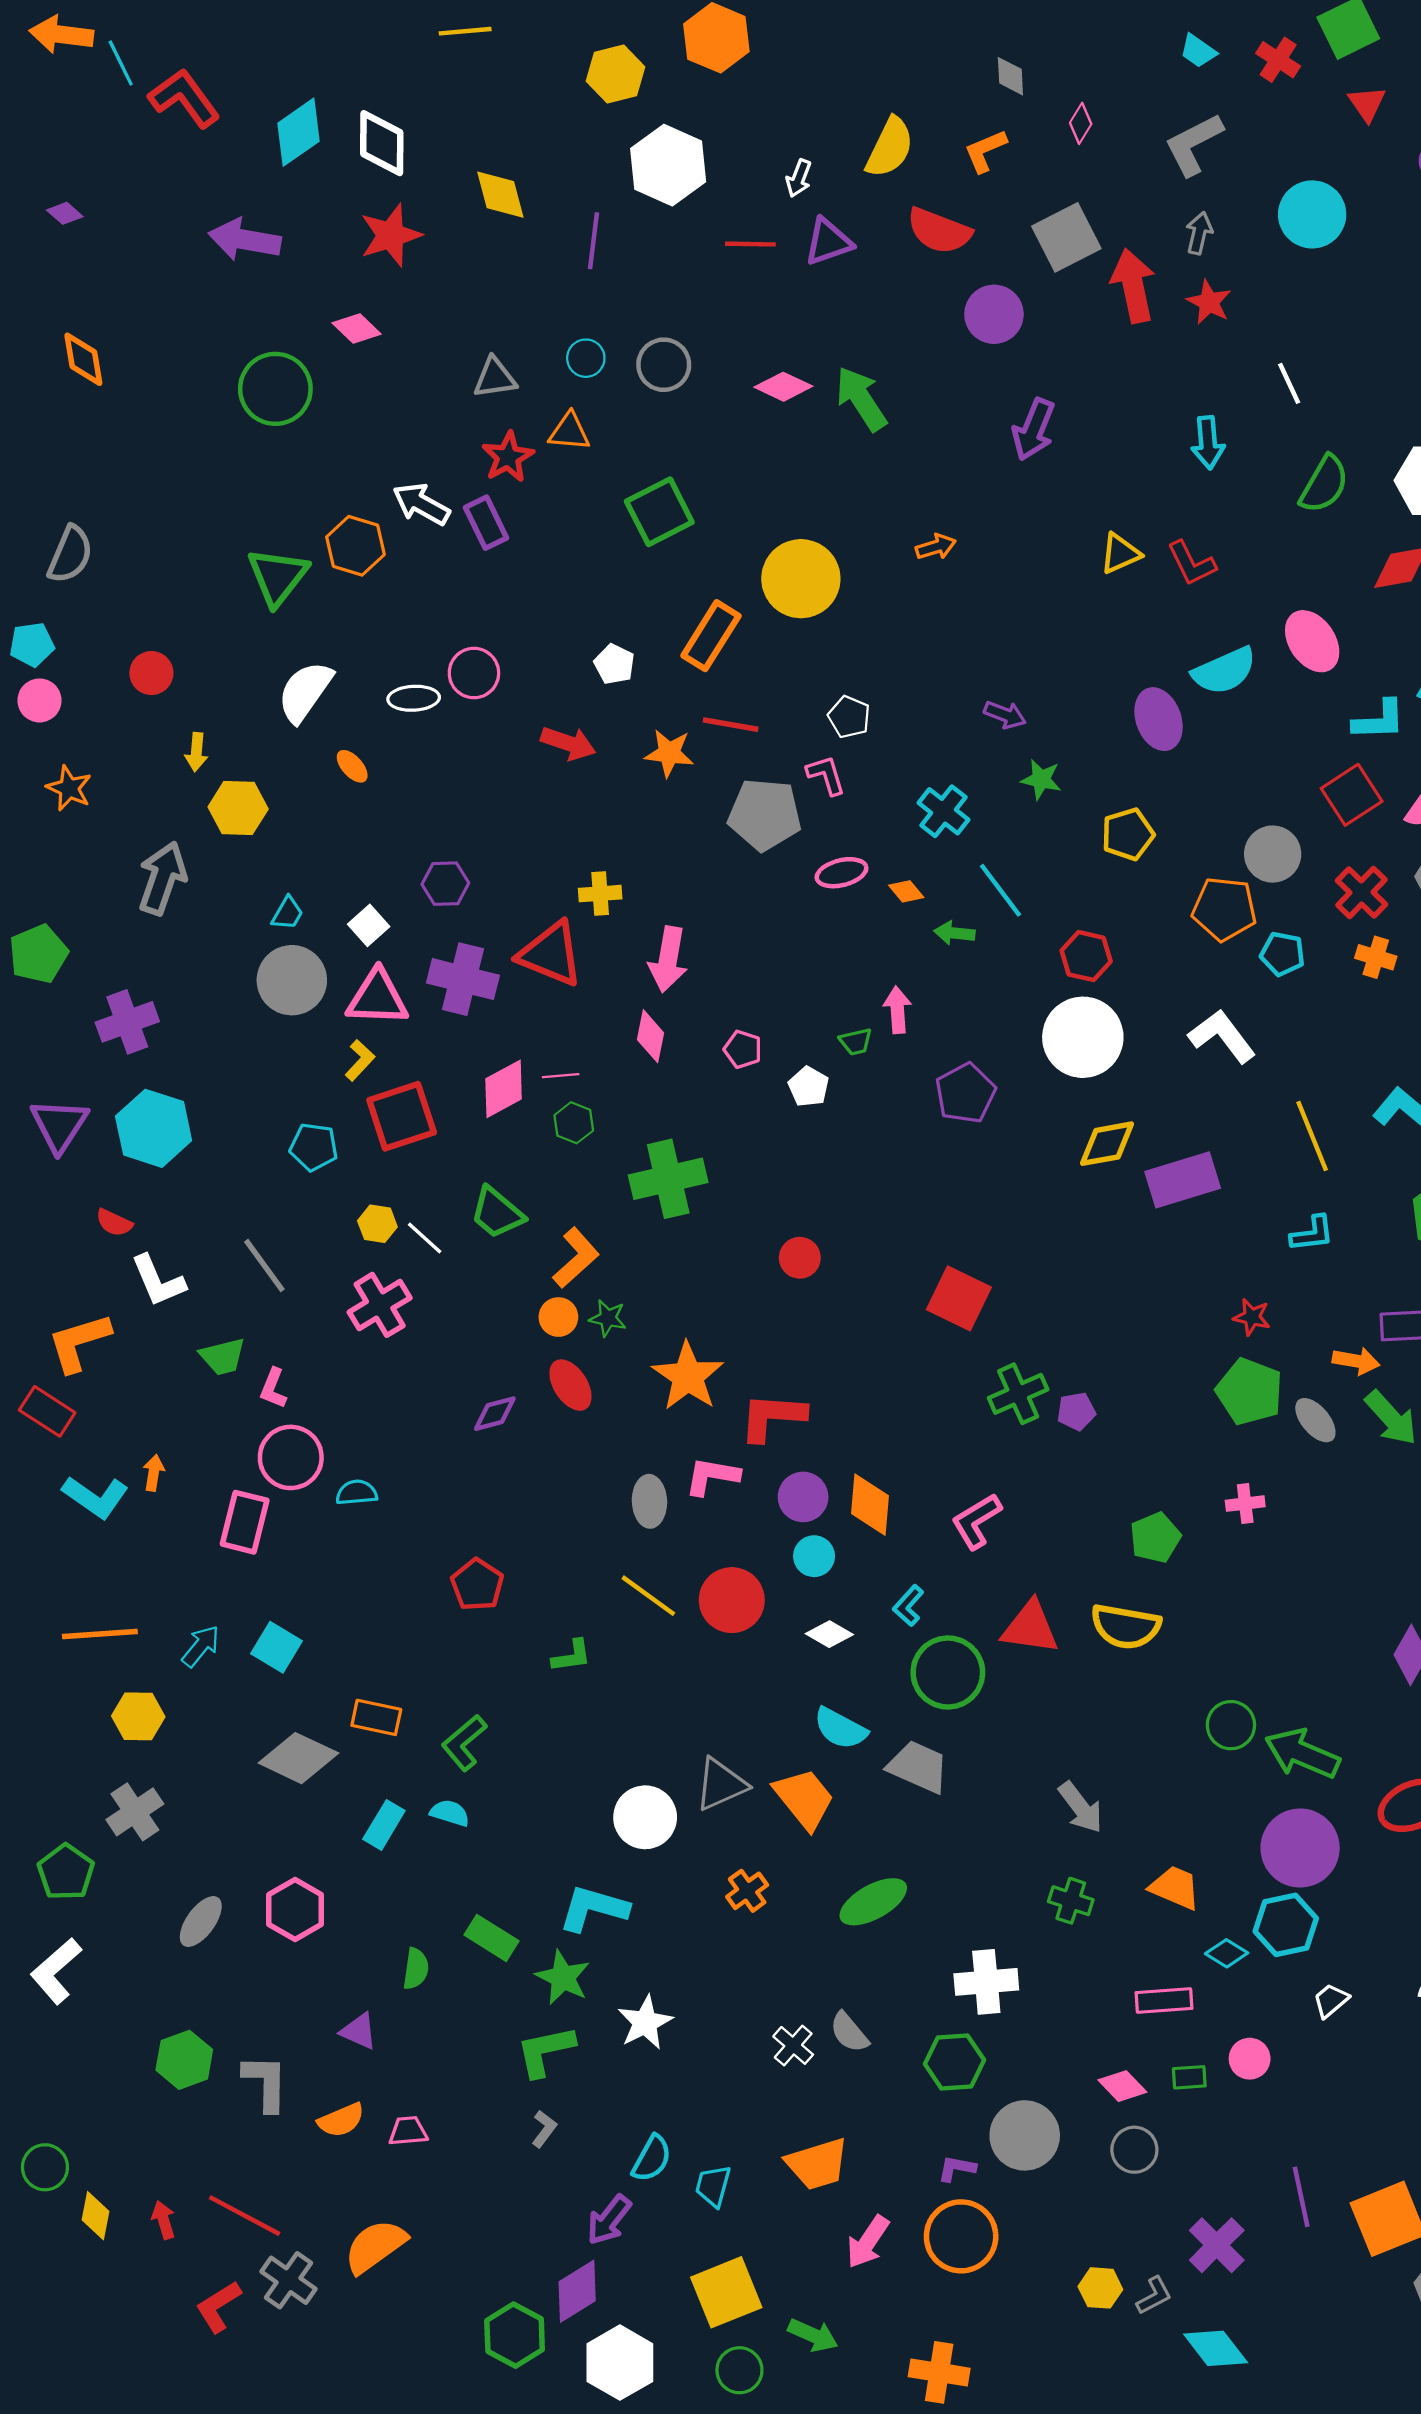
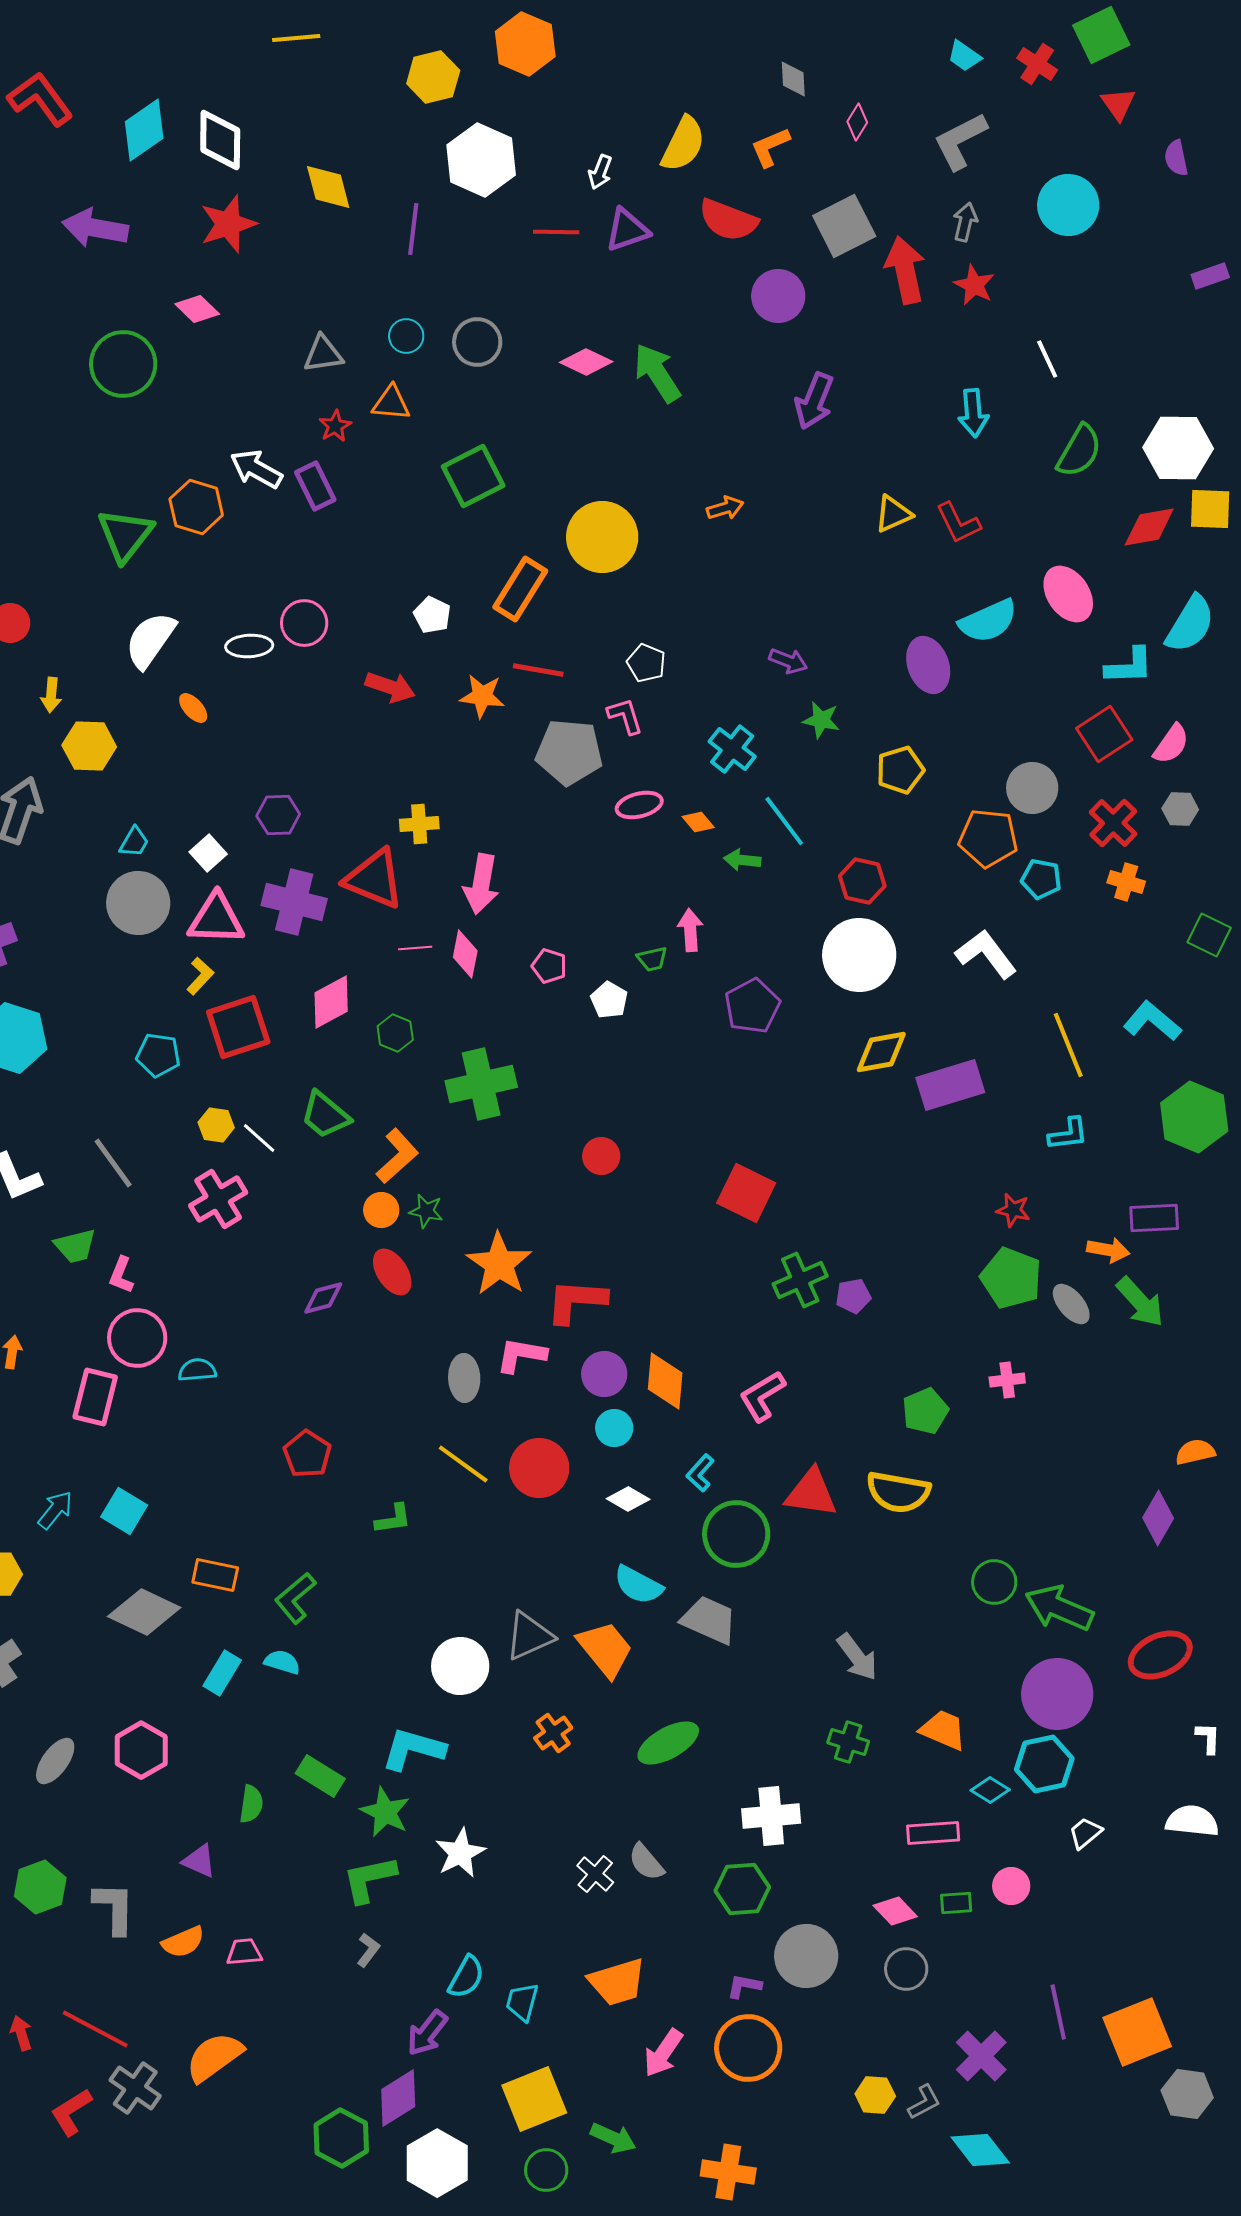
red star: (508, 457) -> (335, 426), size x0.7
pink line: (561, 1076) -> (415, 948), moved

